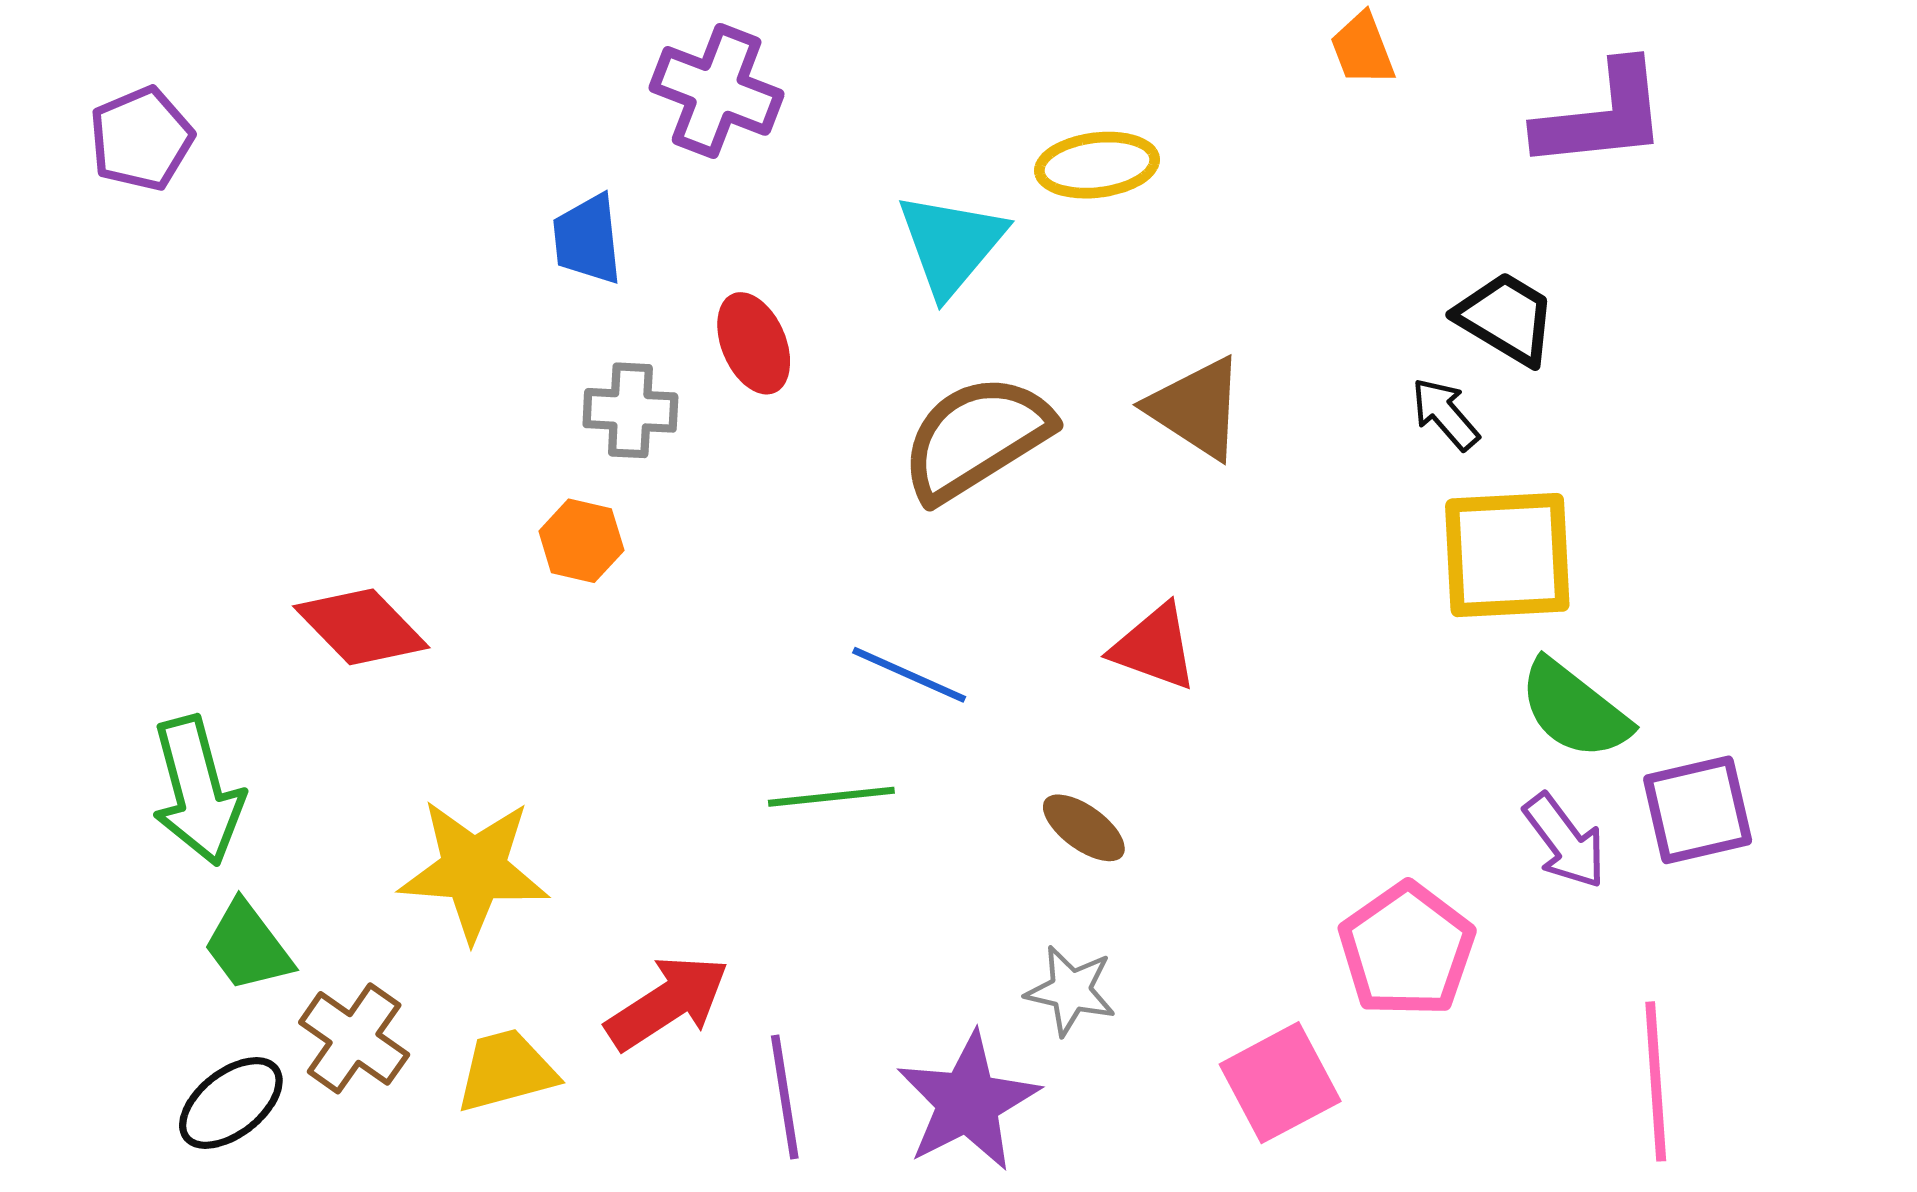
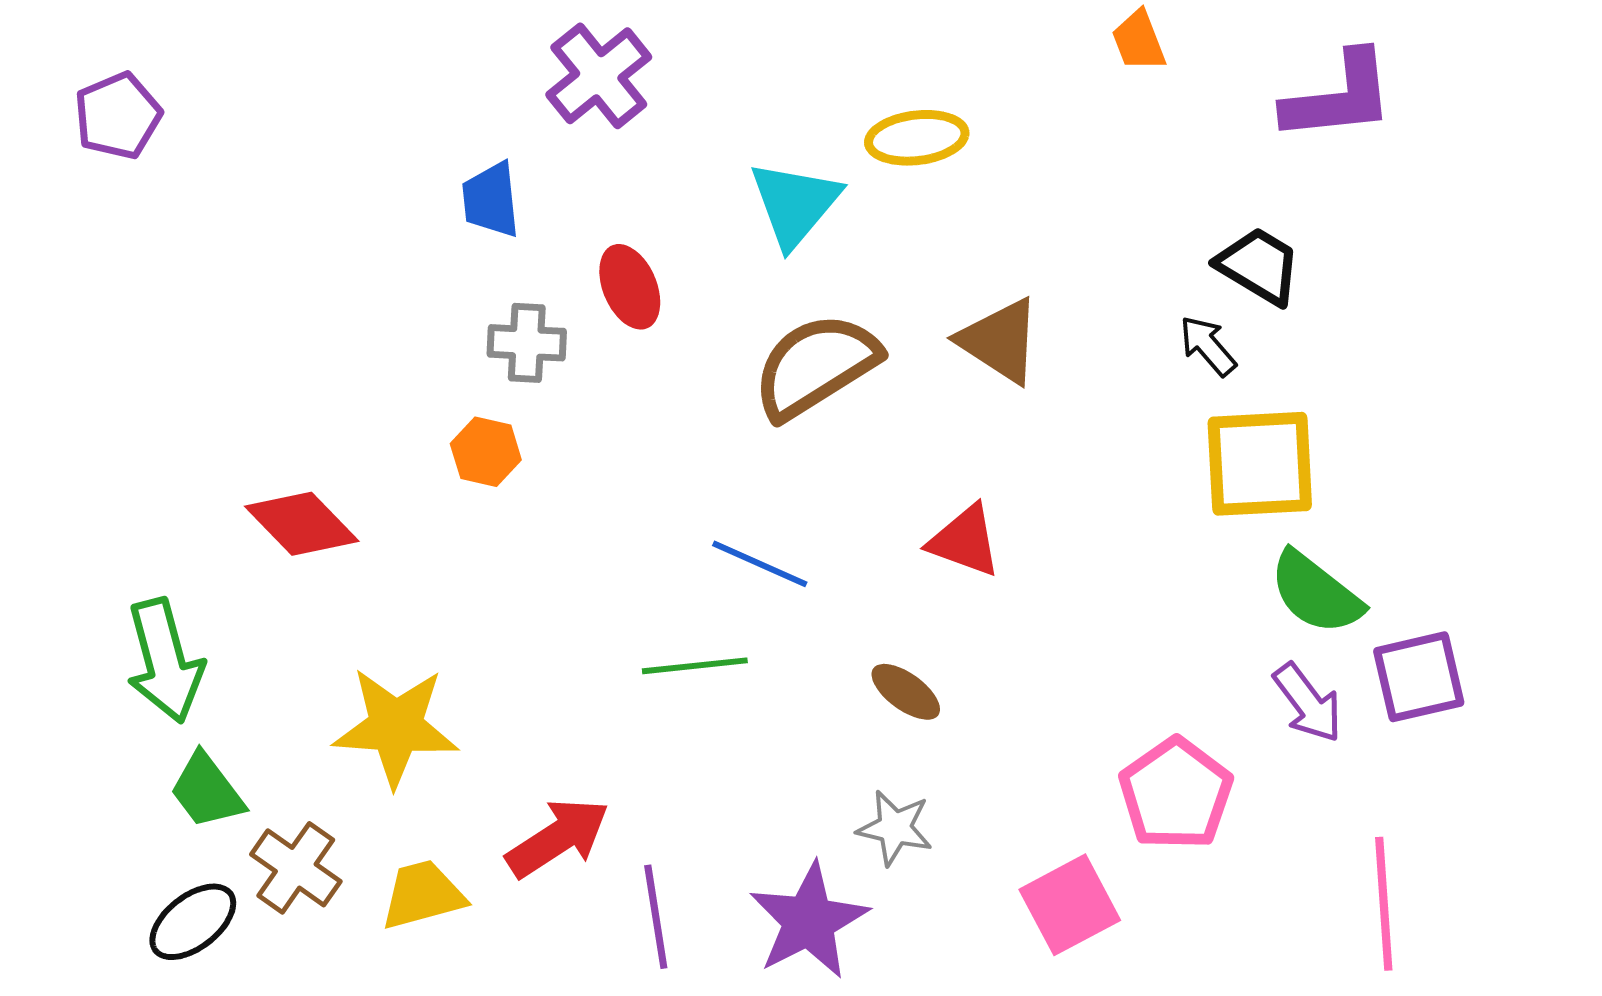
purple cross: (717, 91) -> (599, 76), turned 30

